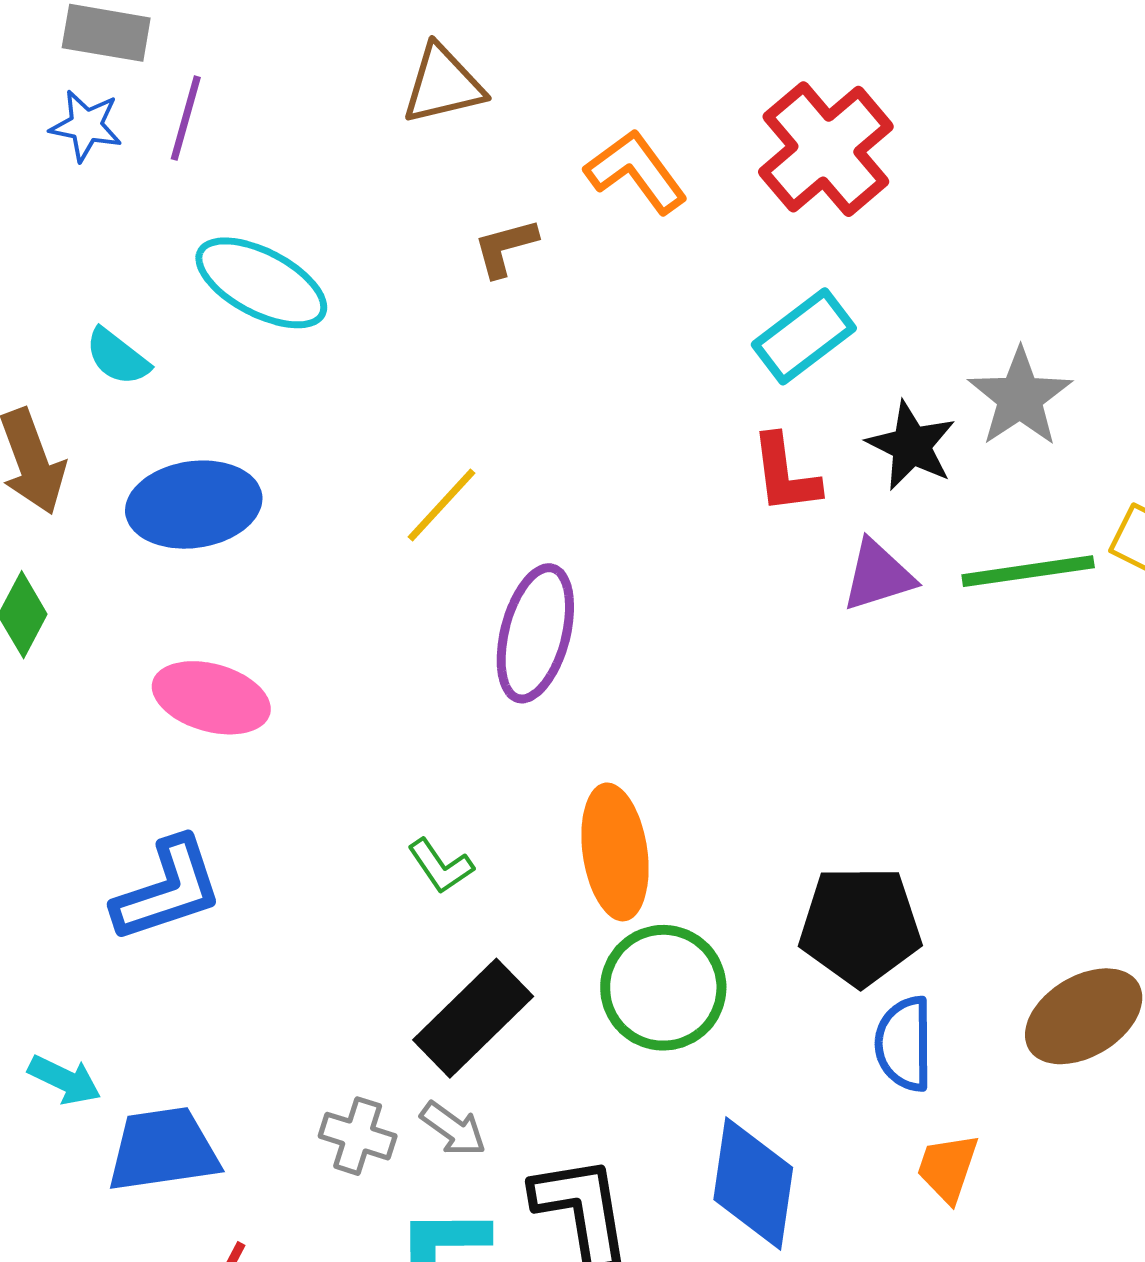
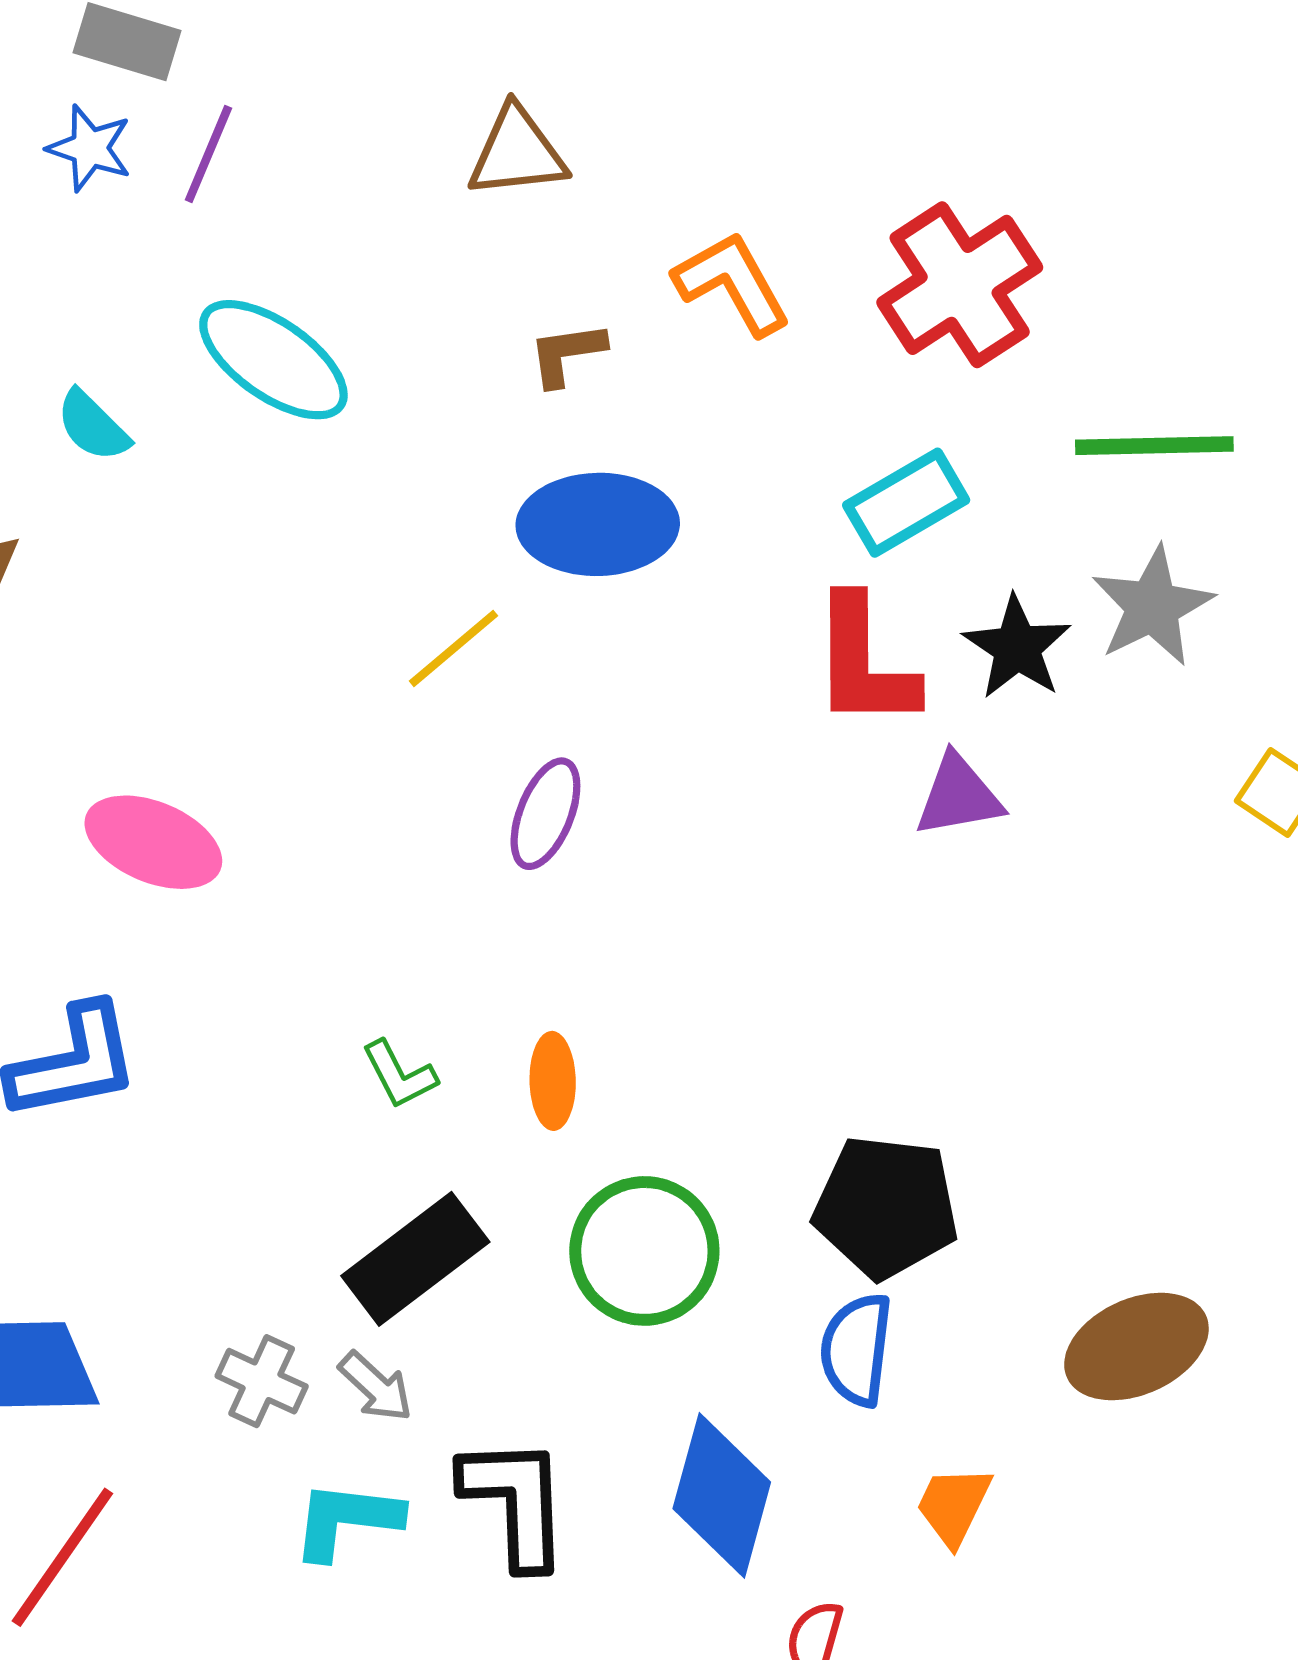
red L-shape: (785, 474) -> (864, 663), size x1.4
blue ellipse: (194, 505) -> (598, 524), moved
green line: (1028, 571) -> (1154, 446), moved
purple ellipse: (535, 633) -> (545, 814), size x0.7
orange ellipse: (615, 852) -> (553, 1081), moved, size x0.6
blue semicircle: (904, 1044) -> (856, 1349), moved

